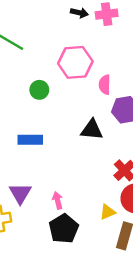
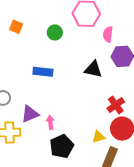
purple triangle: (20, 193) -> (30, 114), turned 30
pink arrow: (58, 200) -> (50, 122), moved

